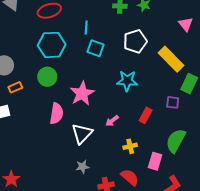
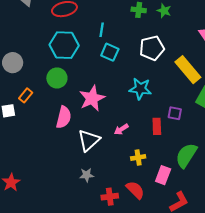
orange rectangle: (15, 87) -> (26, 95), moved, turned -32
purple square: (173, 102) -> (175, 113), moved
red rectangle: (146, 115) -> (157, 126), turned -35

